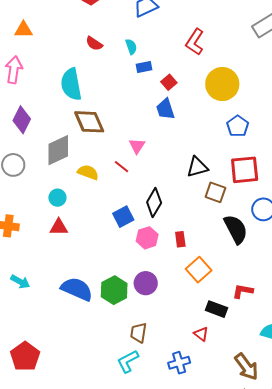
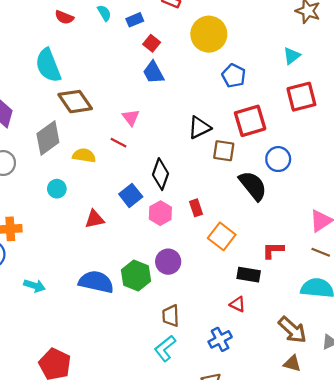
blue rectangle: (144, 67) -> (135, 20), moved
red triangle: (59, 227) -> (94, 219), moved

